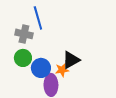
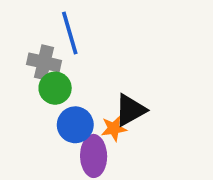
green circle: (23, 58) -> (55, 88), moved

